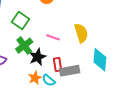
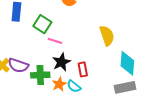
pink line: (53, 37) -> (55, 41), moved
green cross: (24, 46) -> (40, 75), moved, turned 36
gray rectangle: (70, 71) -> (125, 87), moved

